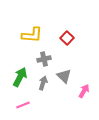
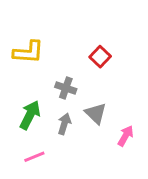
yellow L-shape: (32, 35) -> (28, 52), moved
gray cross: (44, 59) -> (66, 88), turned 32

